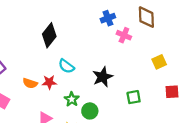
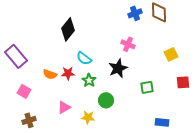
blue cross: (108, 18) -> (135, 13), moved
pink cross: (124, 35) -> (128, 44), moved
green star: (72, 99) -> (89, 80), moved

